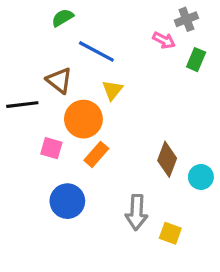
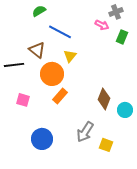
pink square: (51, 148) -> (23, 100), moved
blue circle: (67, 201) -> (42, 139), moved
gray arrow: (137, 212) -> (85, 132), turned 30

